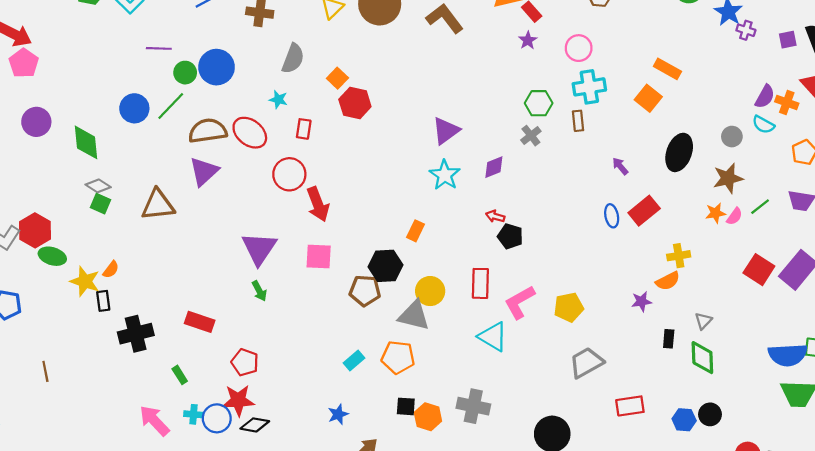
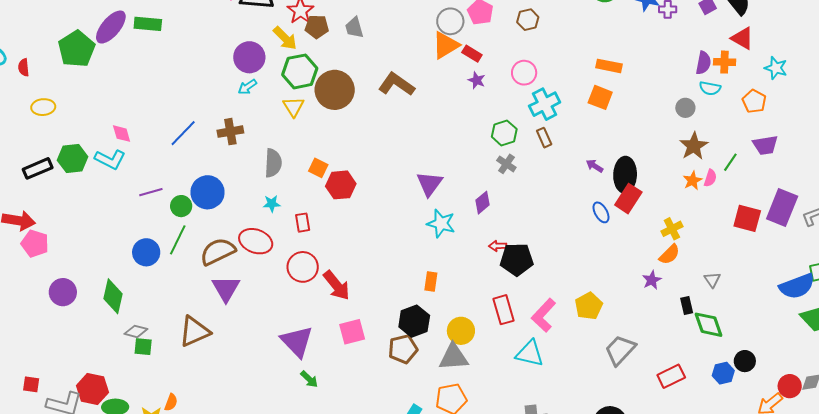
green diamond: (86, 142) -> (113, 296), turned 36
black ellipse: (679, 152) -> (625, 175), moved
black pentagon: (510, 236) -> (517, 259), size x1.4
green diamond: (702, 358) -> (708, 325), moved

